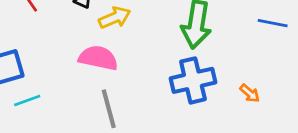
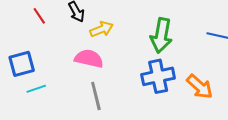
orange arrow: (250, 93) -> (200, 87), size x1.8

